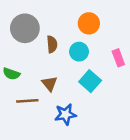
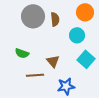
brown semicircle: (52, 44) -> (55, 19), moved

